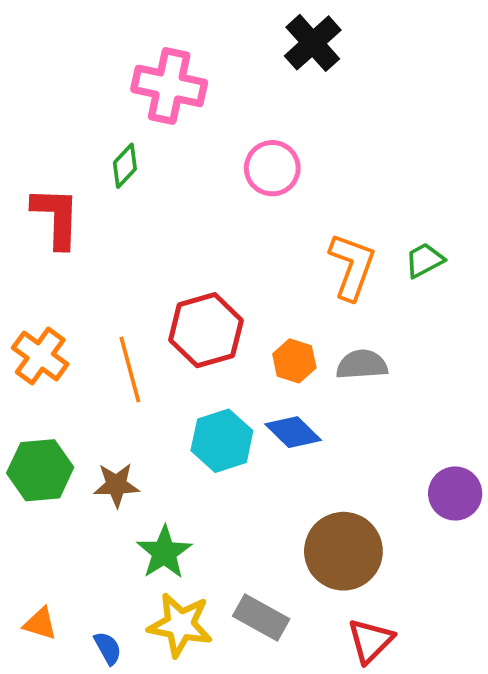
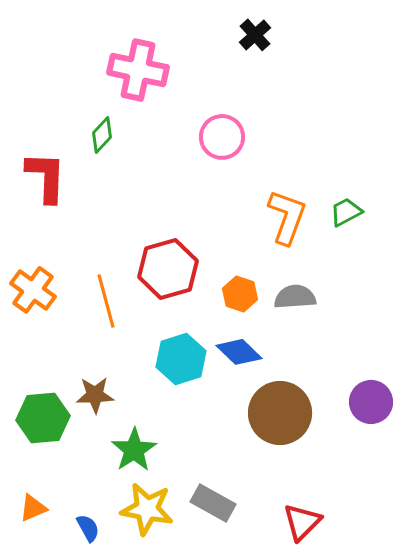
black cross: (313, 43) -> (255, 35), size x0.7
green hexagon: (40, 470) -> (43, 418), moved
brown circle: (343, 551) -> (280, 413), moved
orange triangle: (40, 624) -> (33, 508), turned -40

